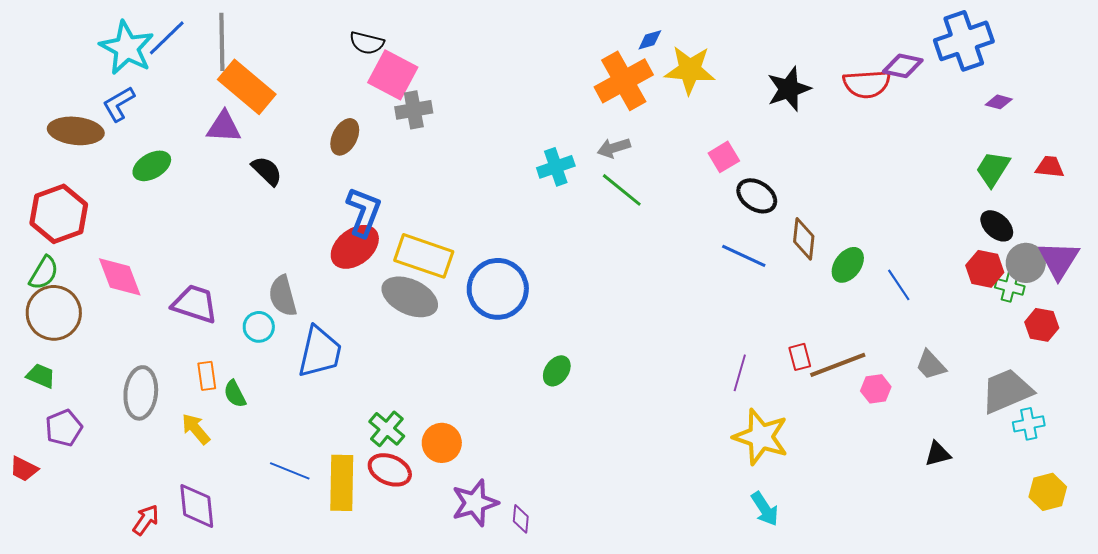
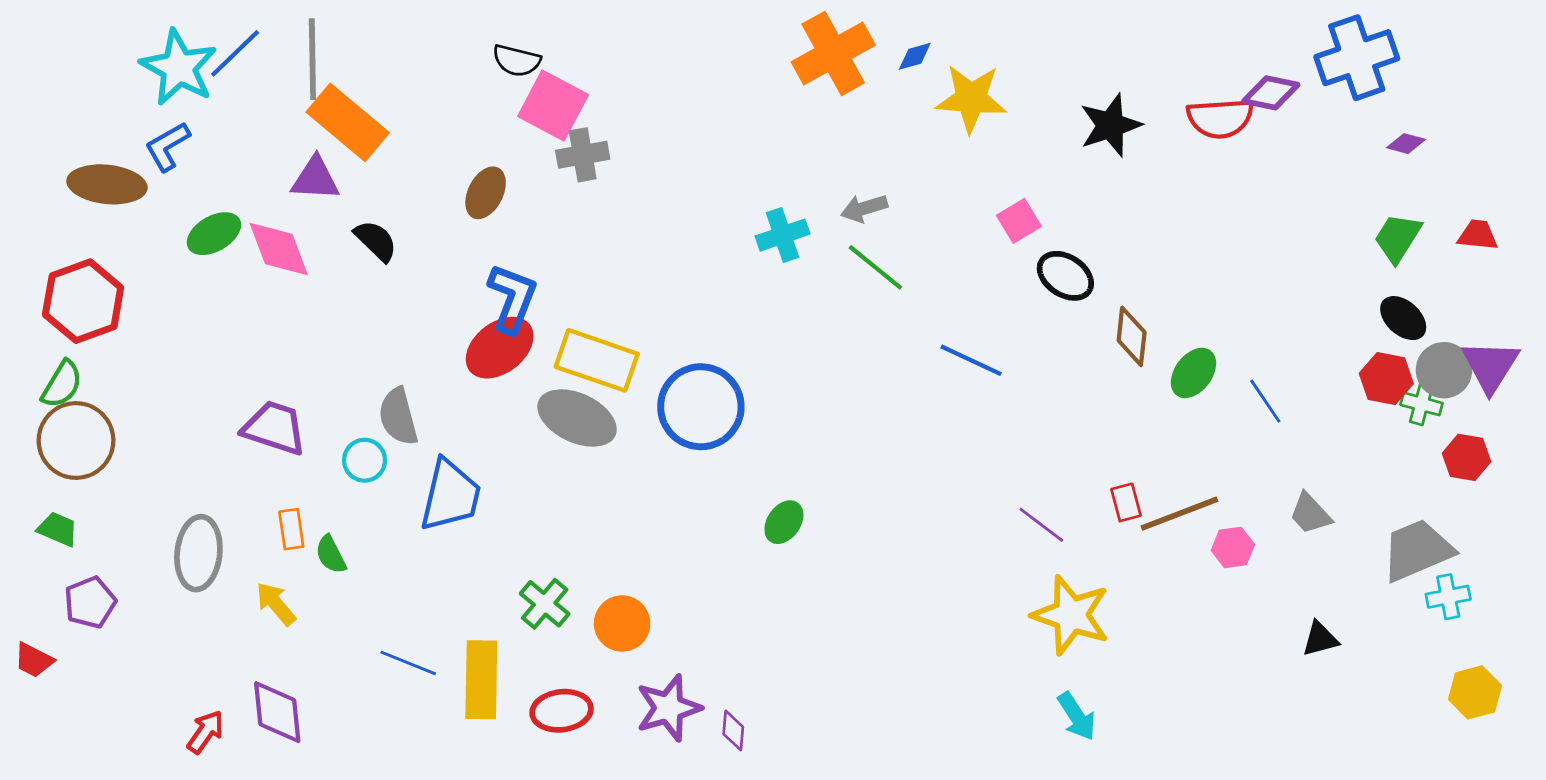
orange cross: (624, 81) -> (833, 53), moved
blue line: (744, 256) -> (971, 360), moved
pink diamond: (120, 277) -> (279, 249), moved
purple line: (740, 373) -> (1041, 525), turned -69
red ellipse: (390, 470) -> (562, 711), moved, turned -30

